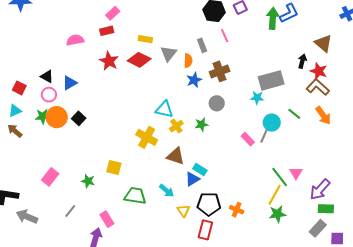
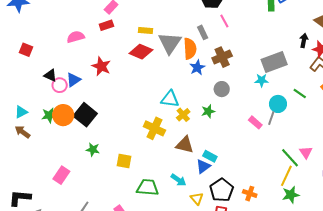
gray triangle: (169, 53) -> (170, 43), size x1.4
red star: (109, 61) -> (101, 66), moved
orange semicircle: (188, 61) -> (190, 49), size x1.5
red square: (19, 88) -> (26, 50), moved
pink circle: (49, 95) -> (60, 85), moved
black square: (79, 118) -> (85, 115), size x1.6
green star: (88, 181) -> (93, 150), moved
black pentagon: (209, 204) -> (222, 190), turned -30

